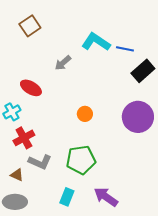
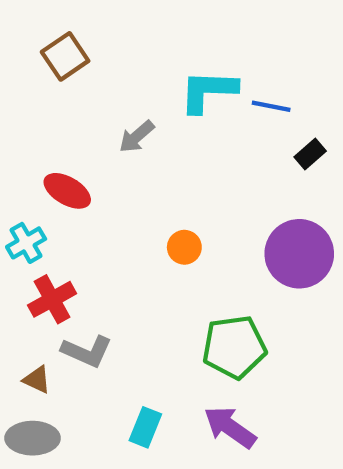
cyan L-shape: (96, 42) -> (208, 91), turned -32
black rectangle: (143, 71) -> (310, 154), size x0.6
green pentagon: (81, 160) -> (234, 347), moved

